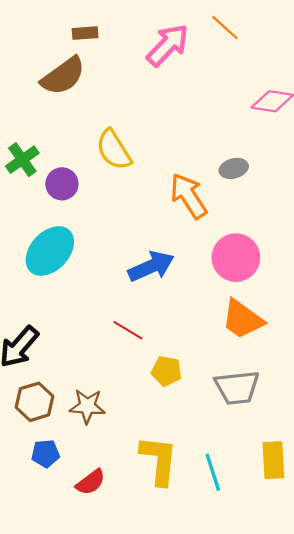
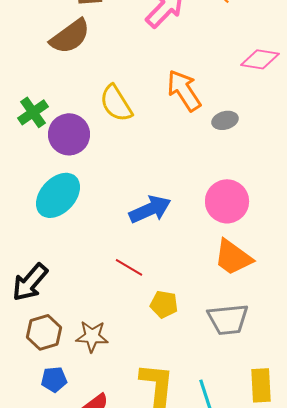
purple circle: (62, 184) -> (69, 134), size x1.4
orange arrow: (189, 196) -> (184, 90), moved

